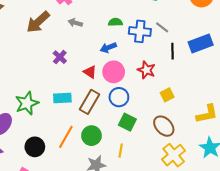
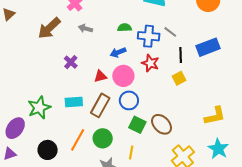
red star: (146, 70) -> (150, 63), moved
red triangle: (90, 72) -> (100, 76), turned -48
yellow square: (167, 95) -> (179, 78), moved
brown ellipse: (164, 126) -> (162, 124), moved

